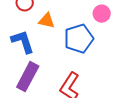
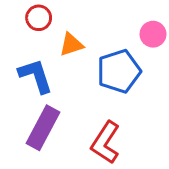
orange triangle: (47, 21) -> (71, 45), turned -30

